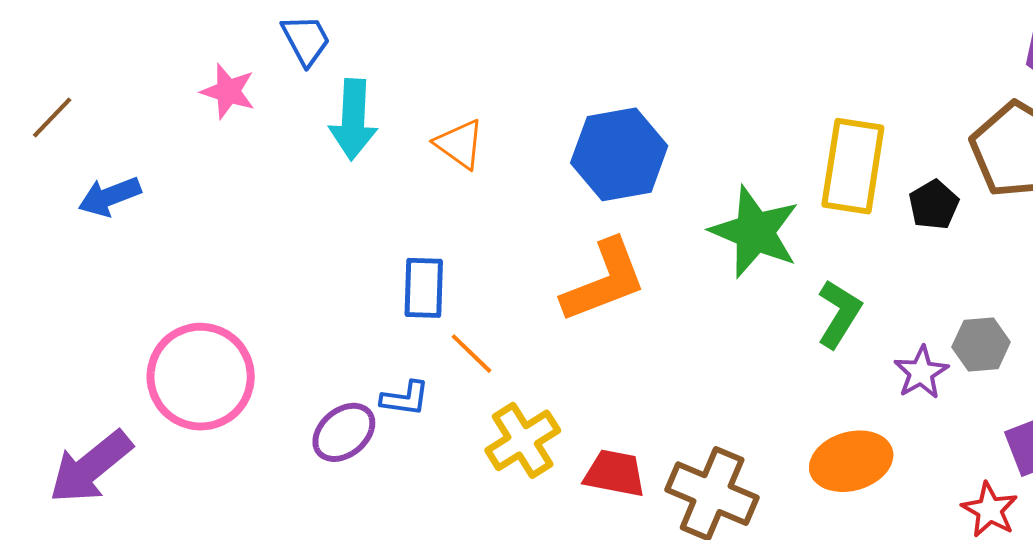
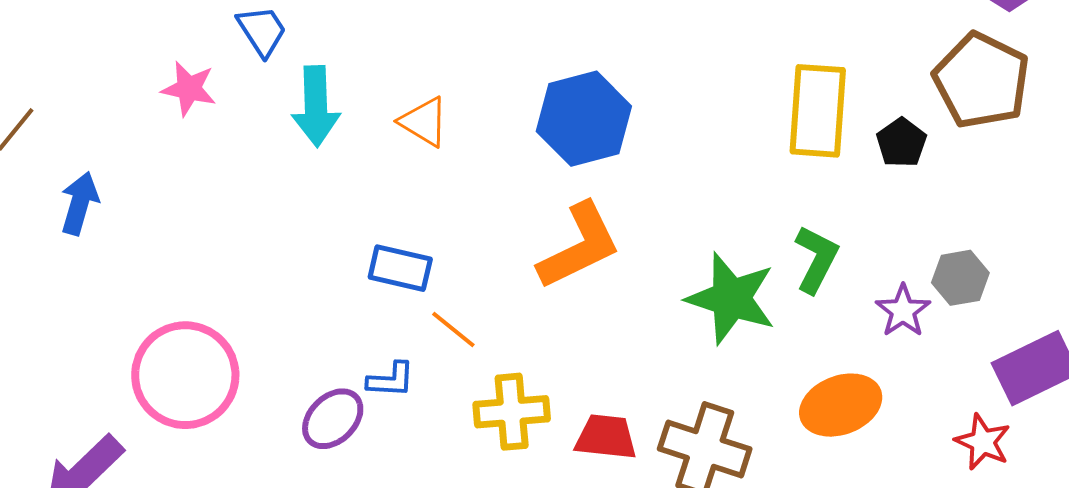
blue arrow: (110, 196) -> (79, 203), turned 132
green star: (755, 232) -> (731, 298), moved
blue rectangle: (424, 288) -> (400, 268), turned -74
yellow cross: (523, 440) -> (512, 412), turned 32

